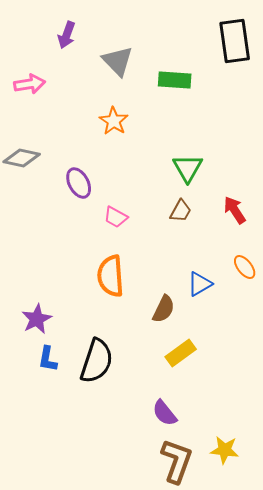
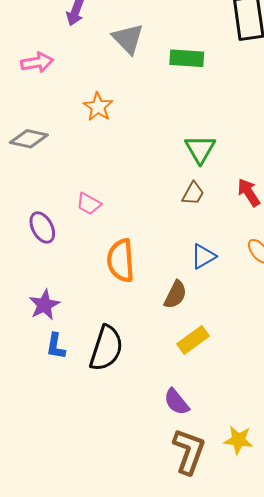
orange star: (114, 121) -> (98, 107), moved
purple ellipse: (79, 183) -> (42, 227), moved
pink trapezoid: (116, 217) -> (89, 204), moved
blue triangle: (200, 284) -> (203, 256), moved

